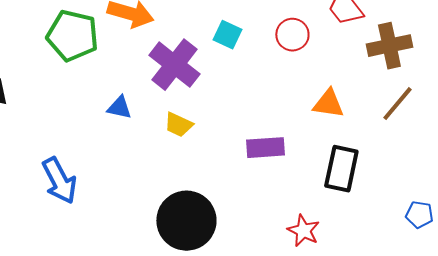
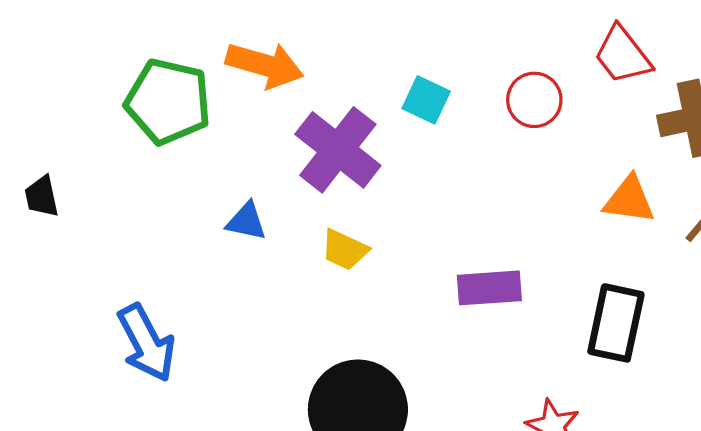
orange triangle: (328, 104) -> (629, 200), moved

